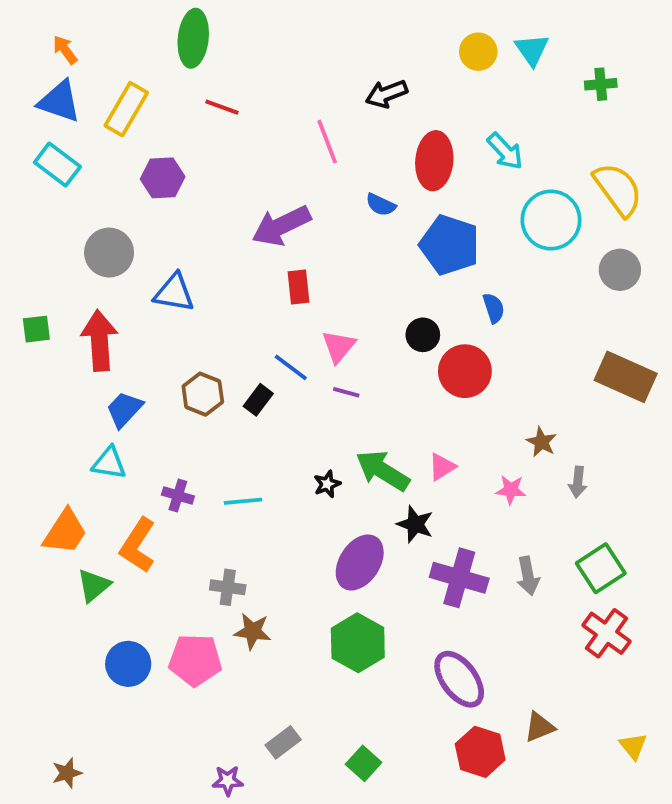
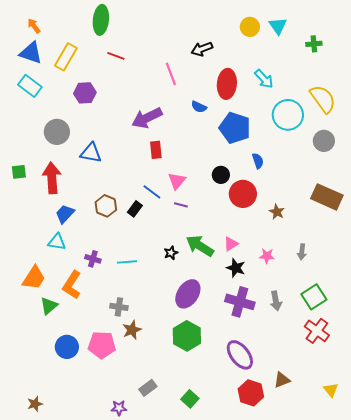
brown star: (541, 442) -> (277, 212), moved
black star: (415, 524) -> (236, 268), moved
brown star: (253, 631) -> (132, 330), turned -30

